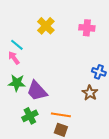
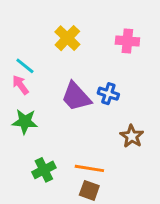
blue cross: (99, 72) -> (108, 94), moved
purple trapezoid: (37, 91) -> (76, 97), moved

